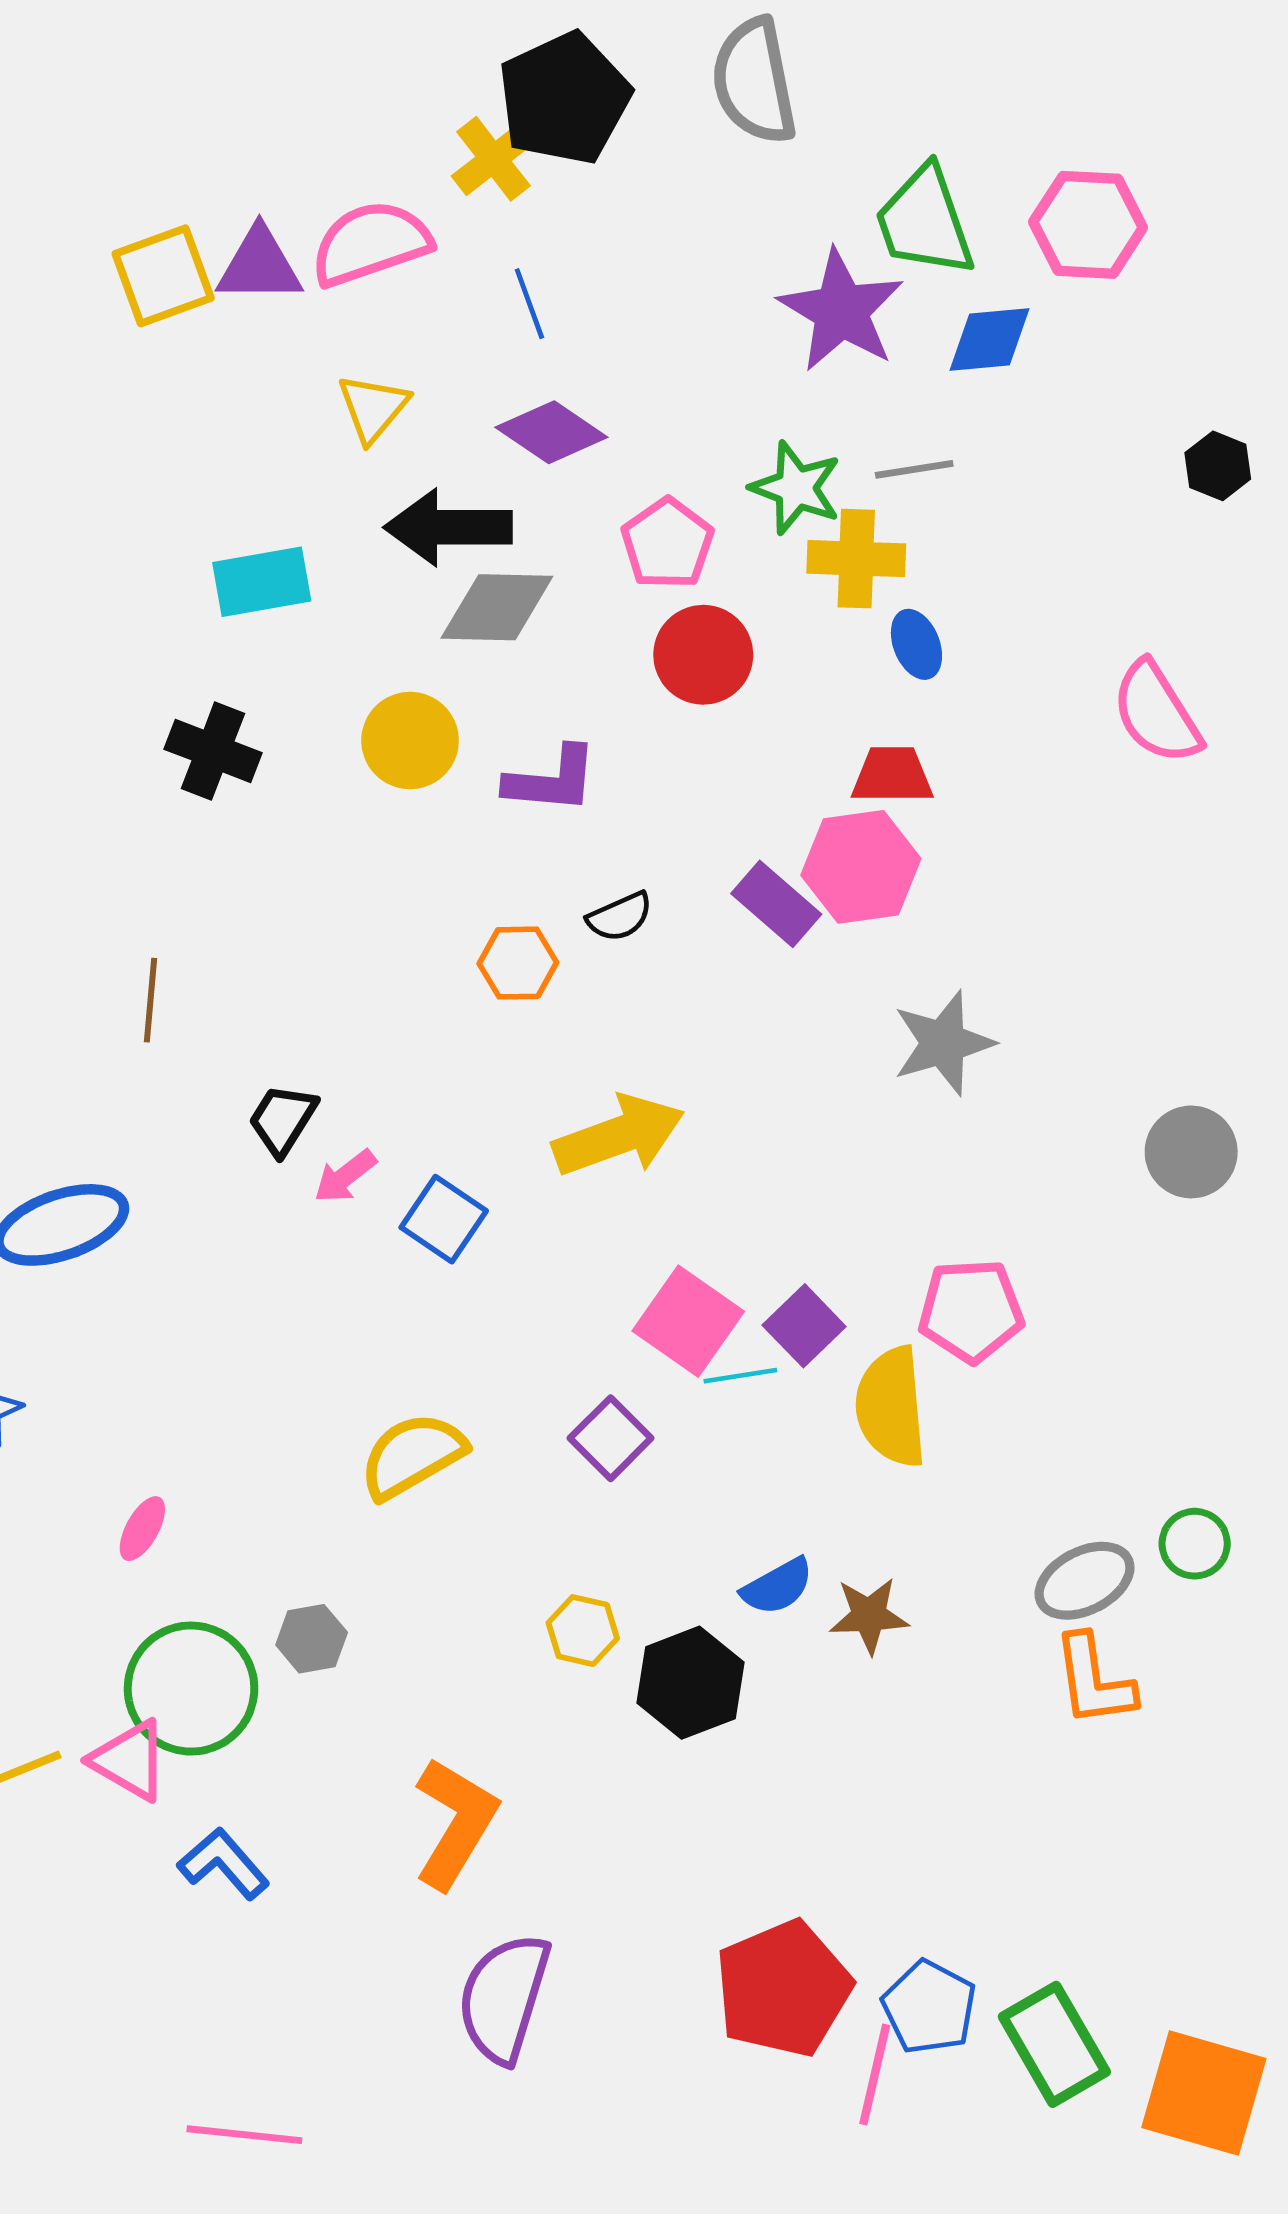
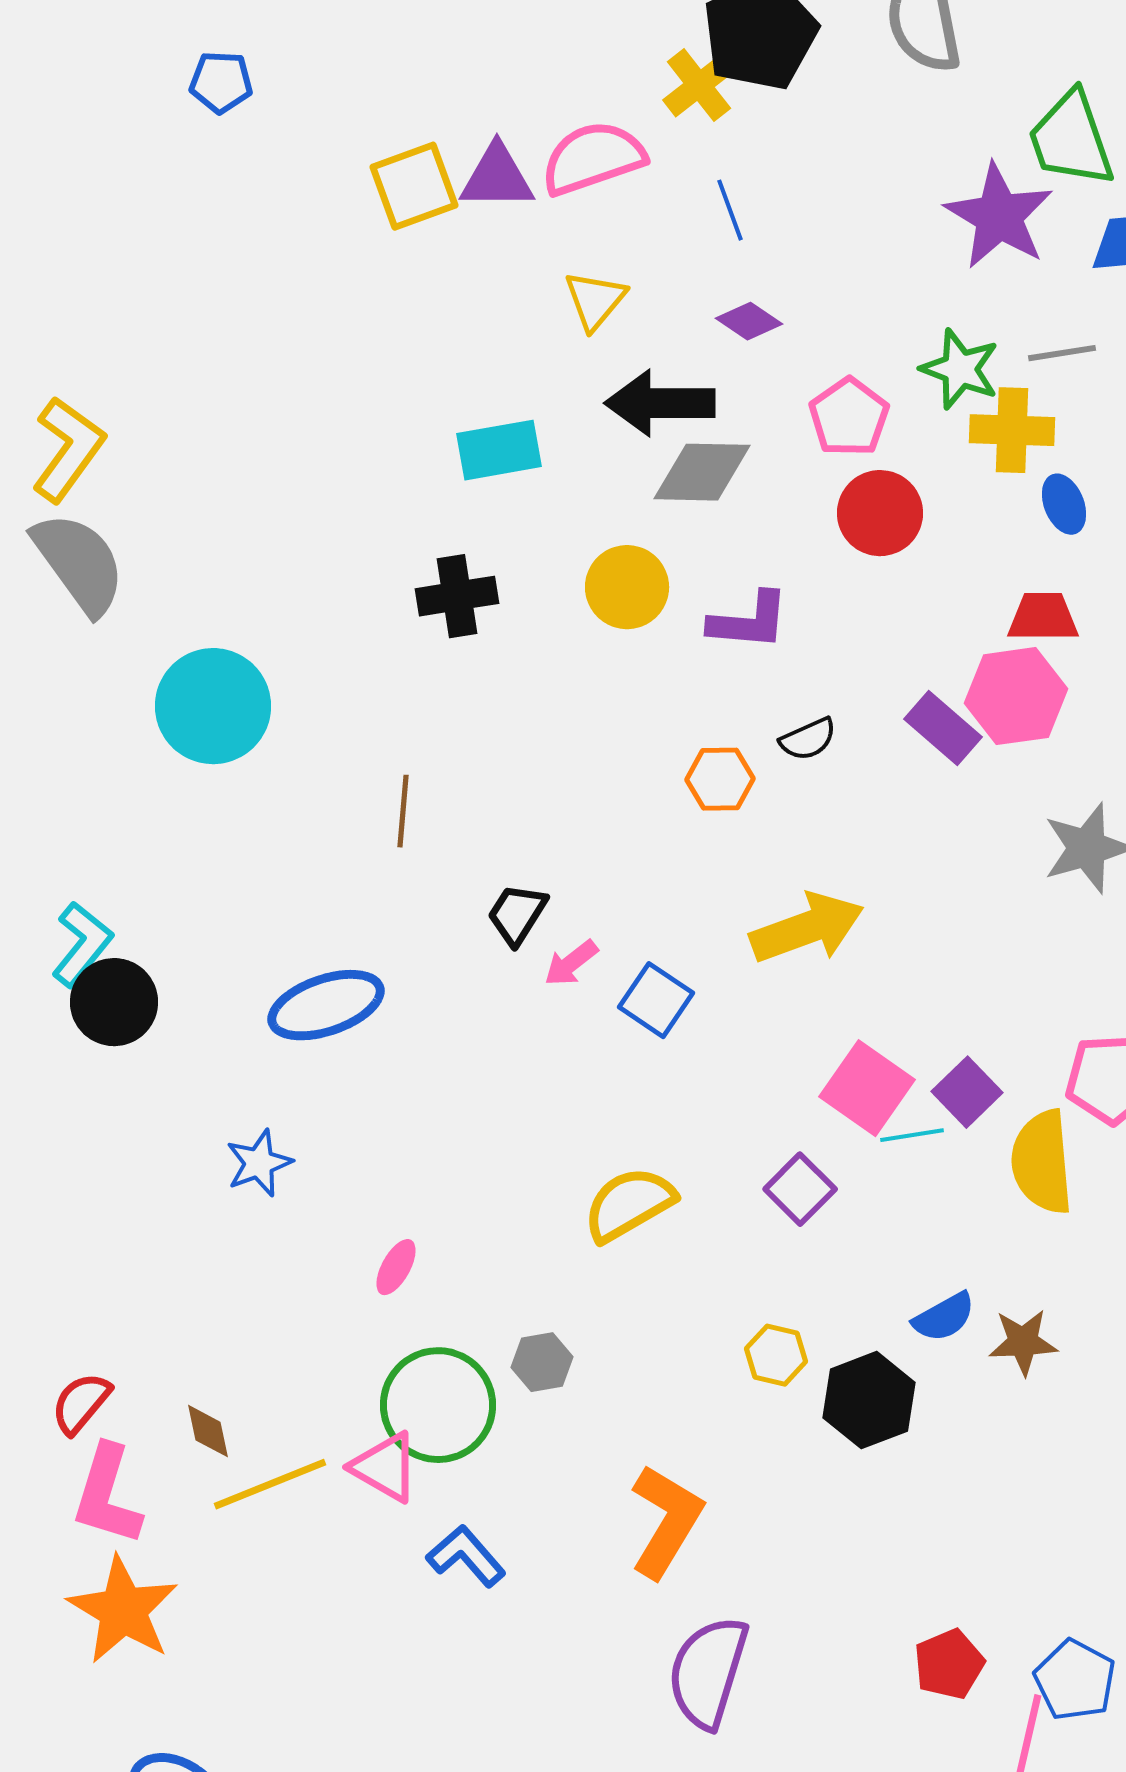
purple diamond: (551, 432) -> (749, 321), size x0.7
black cross: (213, 751) -> (457, 596), turned -30
red pentagon: (783, 1989) -> (949, 1664), size x0.6

